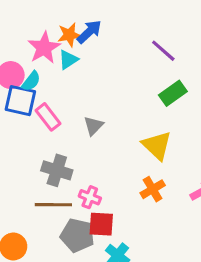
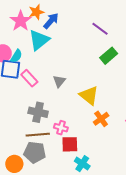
orange star: (69, 35) -> (36, 12), moved
pink star: (44, 48) -> (21, 21), moved
cyan triangle: (68, 60) -> (39, 40), size x1.6
yellow triangle: (157, 146) -> (89, 95), moved
gray pentagon: (77, 235) -> (35, 152), moved

